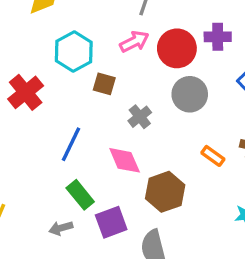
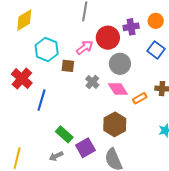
pink arrow: (134, 42) -> (85, 48), moved
blue line: (71, 144) -> (42, 100), moved
orange rectangle: (213, 156) -> (140, 98), turned -56
pink diamond: (125, 160) -> (118, 89), moved

